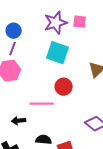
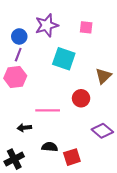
purple star: (56, 23) -> (47, 25), moved
red circle: (64, 87) -> (81, 98), moved

